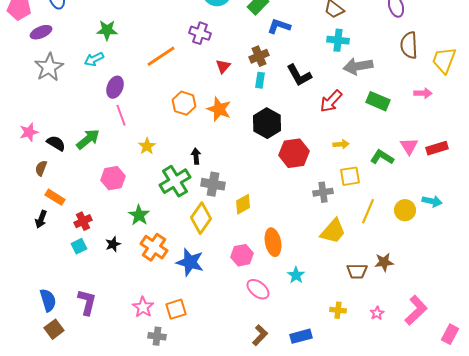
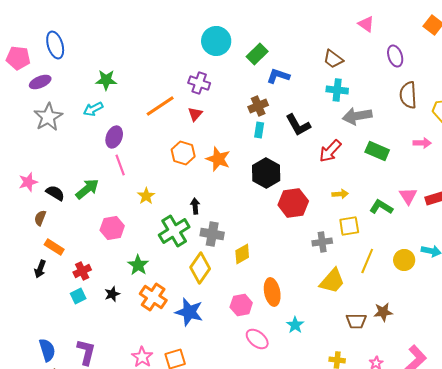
red triangle: (223, 66) -> (195, 114), moved

